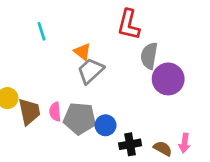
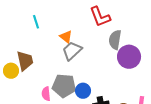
red L-shape: (129, 25) -> (100, 17), turned -35
brown trapezoid: (29, 112) -> (25, 61), moved
pink semicircle: (55, 112) -> (46, 94), moved

